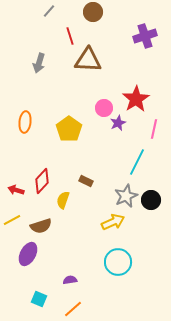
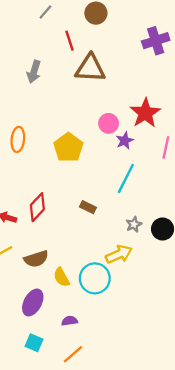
cyan line: (137, 162) -> (126, 178), moved
gray star: (126, 196) -> (134, 224), size x0.6
yellow semicircle: (63, 200) -> (61, 277), moved, turned -48
purple ellipse: (28, 254) -> (33, 302), moved
cyan circle: (118, 262) -> (95, 278), moved

